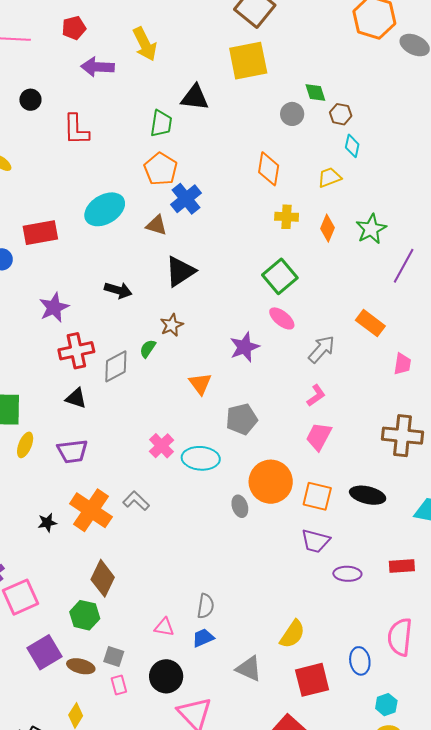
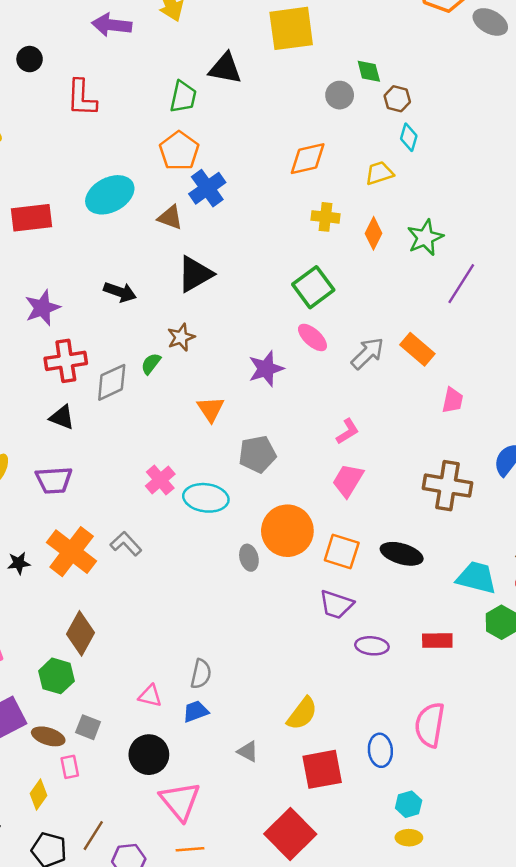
orange diamond: (269, 169) -> (308, 159), turned 64
gray arrow: (322, 349) -> (368, 353), moved
gray triangle: (249, 669) -> (248, 751), size x0.7
pink rectangle: (119, 685) -> (70, 767), moved

